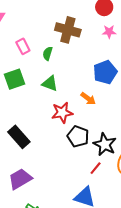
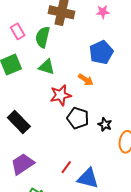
green semicircle: (48, 54) -> (43, 37), size x1.5
black star: (105, 144) -> (105, 125), size x0.6
red line: (96, 168) -> (66, 167), moved

